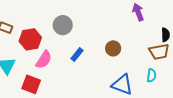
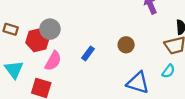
gray circle: (63, 25) -> (50, 29), moved
cyan semicircle: (151, 75) -> (168, 71), turned 32

